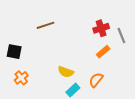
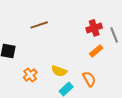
orange cross: (21, 78) -> (30, 75), moved
orange semicircle: (96, 80) -> (89, 79), turned 112

